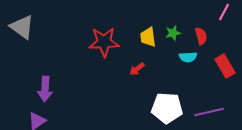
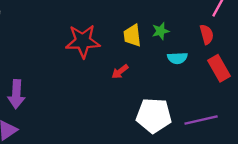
red semicircle: (201, 36) -> (207, 34), moved

